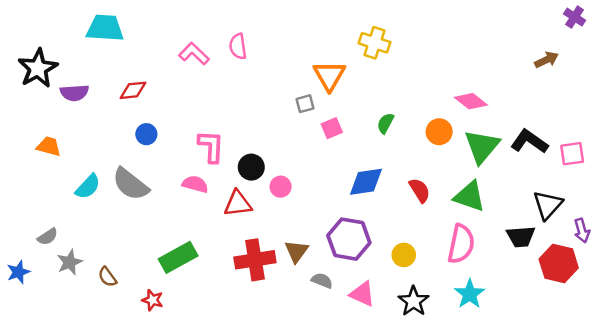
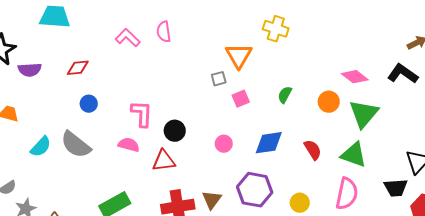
black L-shape: (529, 141) -> (403, 74), moved
pink circle: (281, 187) -> (224, 144), moved

